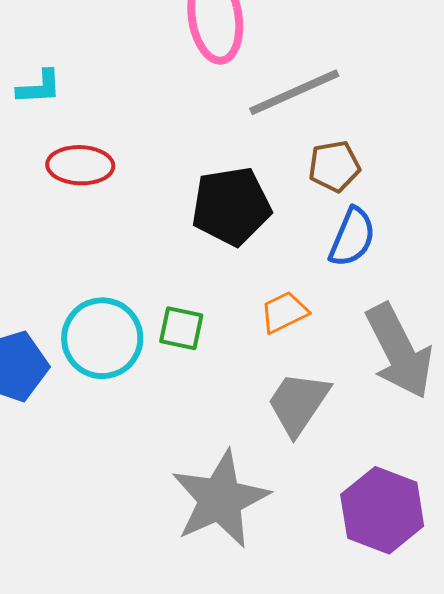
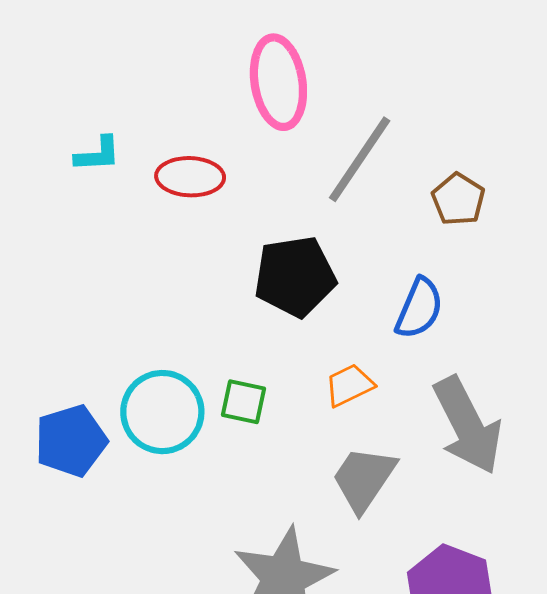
gray line: (294, 92) -> (360, 159), turned -32
red ellipse: (80, 165) -> (190, 177), moved
brown pentagon: (334, 166) -> (458, 199), moved, turned -30

